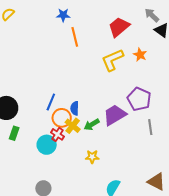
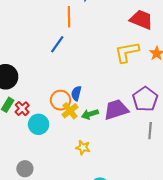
red trapezoid: (119, 27) -> (141, 20), turned 50
orange line: (75, 37) -> (69, 17), moved
blue line: (51, 102) -> (57, 44), moved
red cross: (57, 134) -> (22, 109), moved

